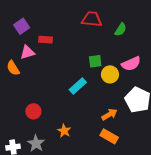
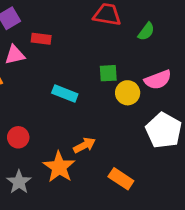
cyan rectangle: (78, 86) -> (65, 94), moved, turned 60
orange arrow: (109, 114) -> (85, 145), moved
orange star: (64, 131) -> (59, 167), size x1.6

